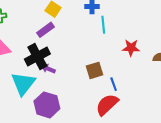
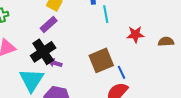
brown square: (95, 70) -> (101, 60), size x1.4

